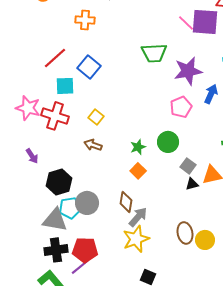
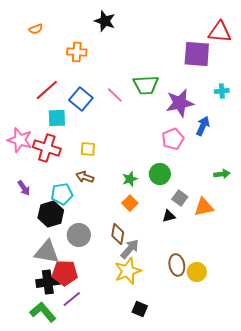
pink line: (186, 23) -> (115, 95), moved
yellow square: (96, 117) -> (88, 149), turned -35
black triangle: (192, 184) -> (169, 216), moved
cyan pentagon: (70, 208) -> (62, 194), moved
red pentagon: (85, 250) -> (65, 273), moved

